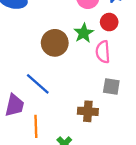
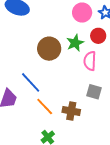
orange line: (36, 126) -> (45, 106), moved, turned -48

